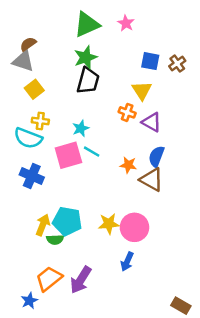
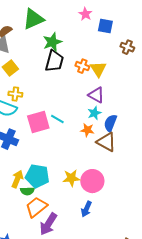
green triangle: (87, 24) -> (33, 19), moved
blue square: (150, 61) -> (105, 26), moved
brown cross: (177, 64) -> (127, 47), turned -32
orange cross: (127, 112) -> (82, 66), moved
purple triangle: (152, 122) -> (96, 95), moved
cyan star: (81, 128) -> (94, 113), moved
orange trapezoid: (49, 279) -> (36, 207), moved

